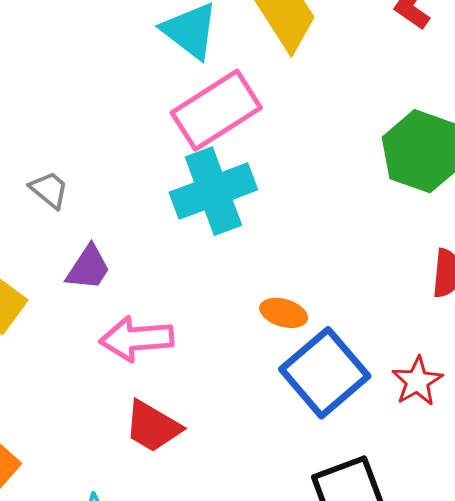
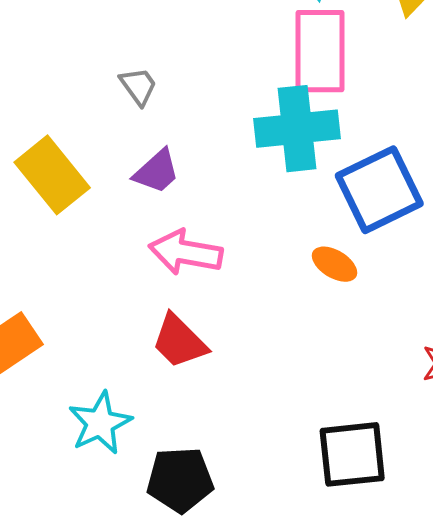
pink rectangle: (216, 110) -> (320, 51), turned -72
blue square: (325, 373) -> (379, 190), moved

